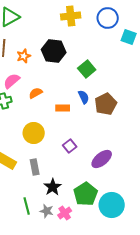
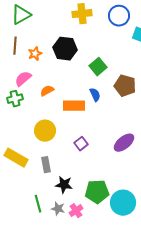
brown pentagon: (106, 104) -> (125, 86), moved, turned -30
orange rectangle: (63, 108) -> (74, 106), size x1.5
purple ellipse: (102, 159) -> (124, 143), moved
black star: (53, 187) -> (64, 185), turned -30
green pentagon: (86, 194) -> (97, 192), turned 30

